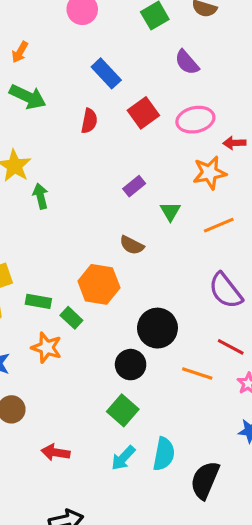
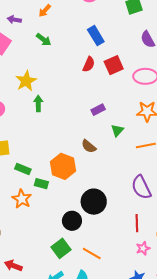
green arrow: (28, 97) -> (44, 40), size x0.7
red semicircle: (89, 121) -> (89, 64), moved
green rectangle: (71, 318) -> (41, 184), turned -40
red line: (231, 347) -> (137, 223), turned 48
orange line: (197, 373) -> (92, 254), moved

